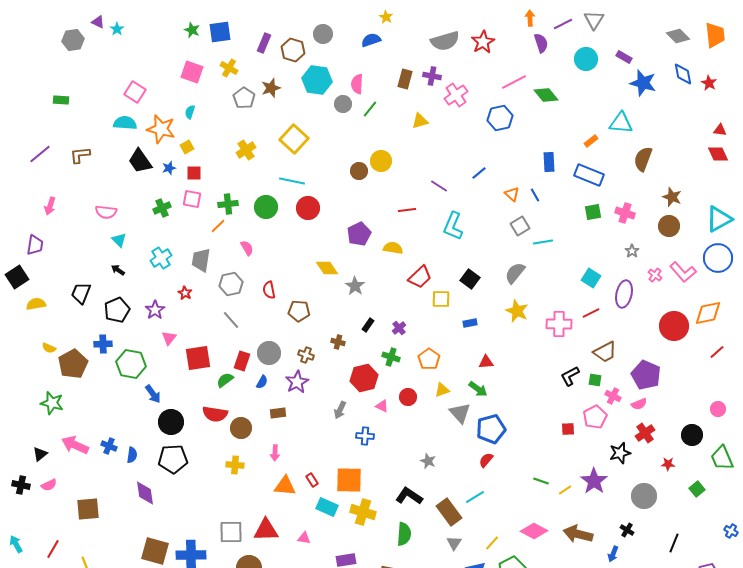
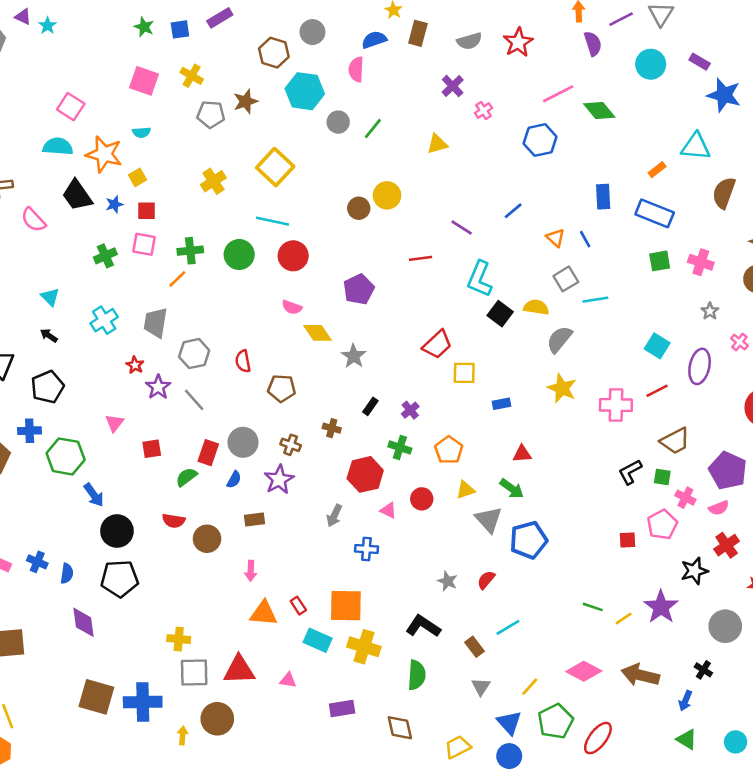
blue square: (220, 32) -> (180, 29), size x0.7
gray semicircle: (445, 41) -> (469, 41), size x0.7
purple rectangle: (264, 43) -> (220, 18), moved, turned 36
purple cross: (432, 76) -> (453, 86), turned 36
brown rectangle: (405, 79) -> (418, 33), moved
pink semicircle: (357, 84) -> (356, 69), moved
pink cross: (456, 95) -> (483, 110), size x0.6
gray pentagon: (244, 98) -> (211, 114), turned -30
cyan semicircle: (190, 112) -> (141, 132), turned -112
pink semicircle: (106, 212) -> (33, 220), moved, turned 40
pink semicircle: (247, 248) -> (292, 307), moved, turned 140
yellow semicircle: (393, 248) -> (536, 307), moved
black square: (470, 279) -> (500, 314), moved
purple star: (155, 310) -> (158, 387), moved
red square: (198, 358) -> (152, 449), size x0.6
red semicircle: (215, 414) -> (174, 521), size x0.7
red semicircle: (486, 460) -> (486, 580), moved
yellow cross: (235, 465) -> (179, 639), moved
brown rectangle: (449, 512) -> (474, 647), size x0.6

